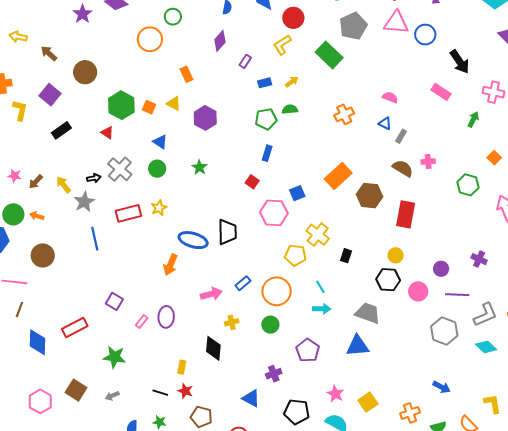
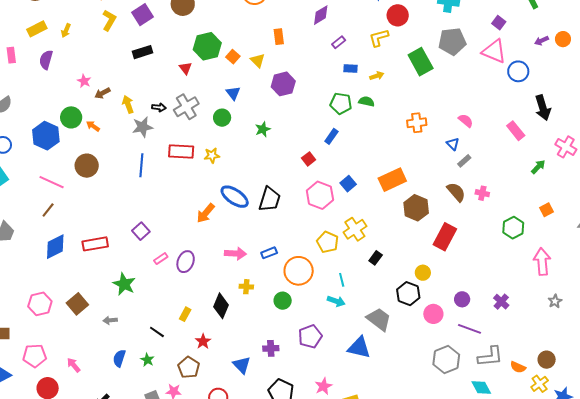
blue square: (297, 193) -> (348, 184), turned -35
blue diamond: (37, 342) -> (55, 247), turned 44
red star: (185, 391) -> (203, 341), moved

